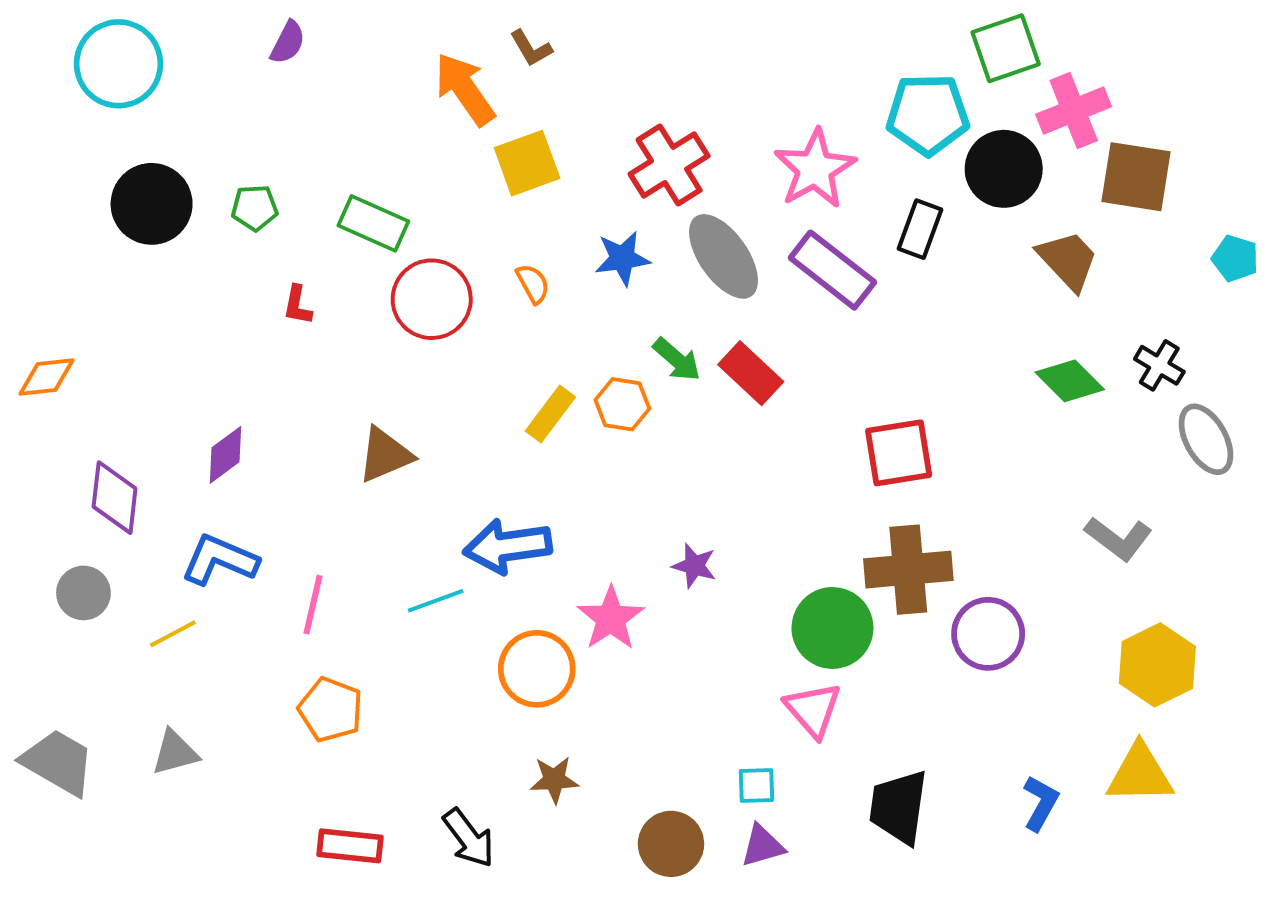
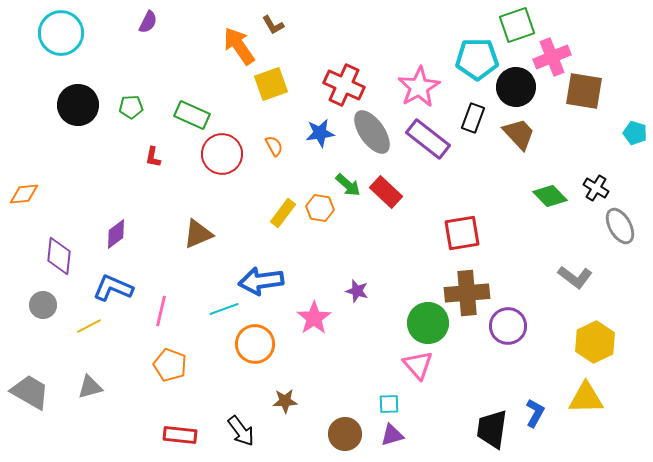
red cross: (669, 165) -> (344, 85), turned -33
brown trapezoid: (1068, 260) -> (519, 134), moved
orange circle: (537, 669) -> (255, 344), moved
black trapezoid: (899, 807) -> (492, 429), moved

